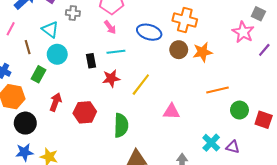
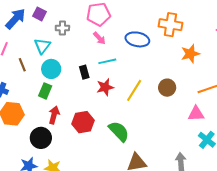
cyan triangle: (50, 30) -> (42, 46), turned 36
brown circle: (179, 50) -> (167, 88), moved
green rectangle: (39, 74) -> (45, 91), moved
pink triangle: (171, 112) -> (196, 114), moved
black circle: (25, 123) -> (41, 138), moved
green semicircle: (121, 125) -> (119, 131), turned -40

